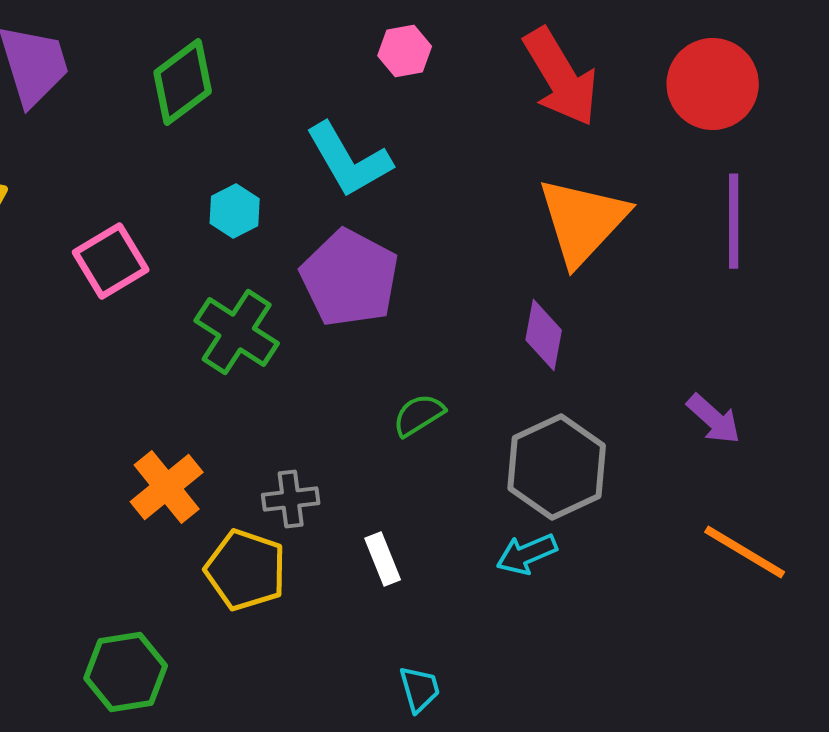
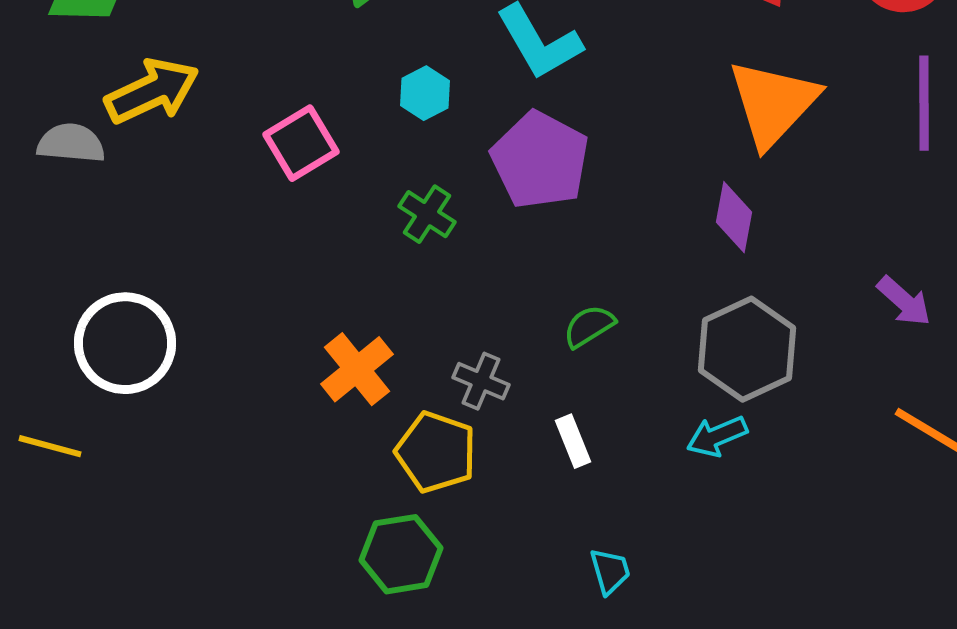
green cross: (237, 332) -> (427, 214), size x0.7
green semicircle: (419, 415) -> (589, 326), moved
gray cross: (291, 499) -> (481, 381), turned 30
green hexagon: (126, 672) -> (401, 554), moved

